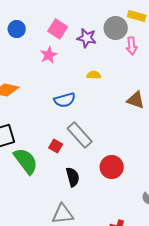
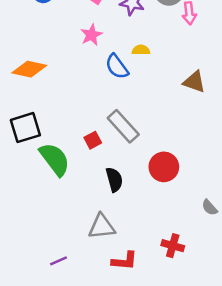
pink star: (49, 55) -> (91, 35), moved
blue semicircle: (65, 100) -> (117, 67), moved, turned 70
red square: (56, 146) -> (93, 140), turned 32

